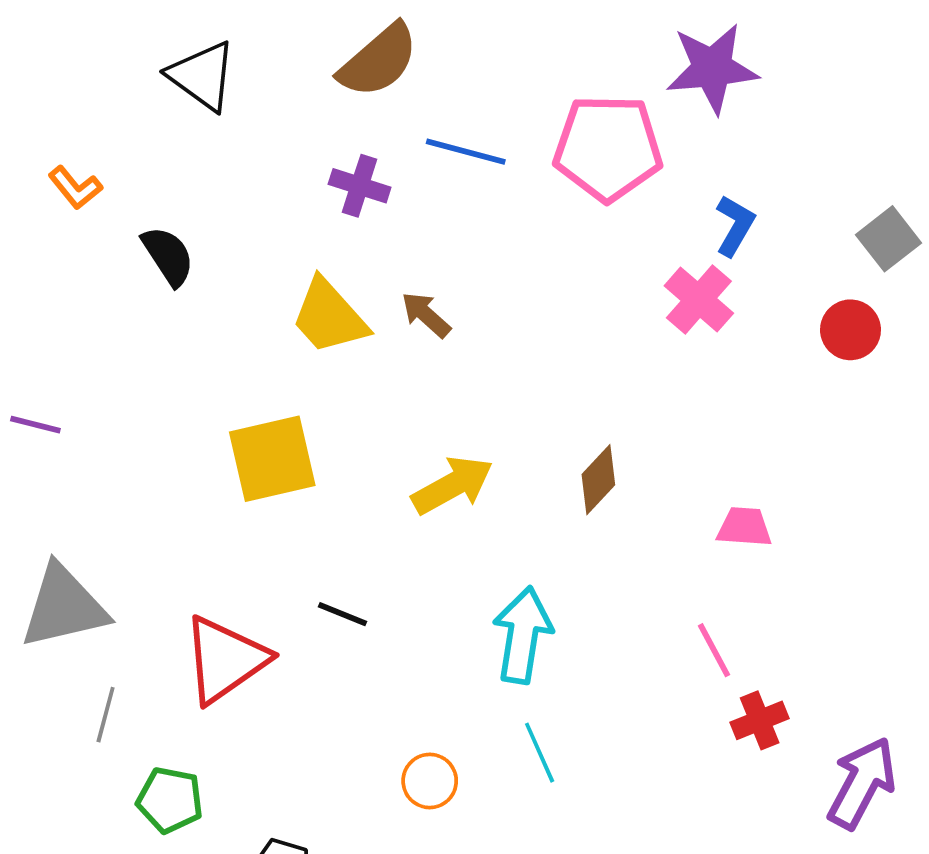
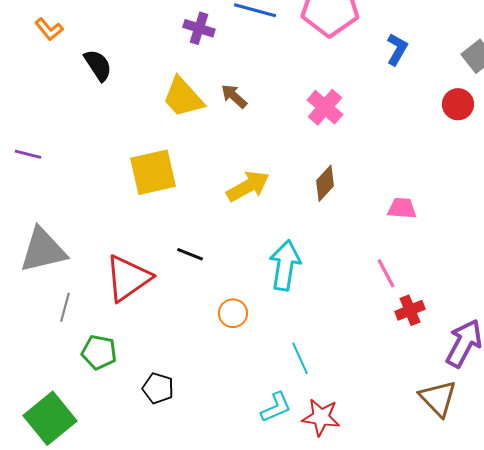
pink cross: (699, 300) -> (325, 107), moved
cyan line: (540, 753) -> (300, 358), moved
orange circle: (430, 781) -> (233, 313), moved

